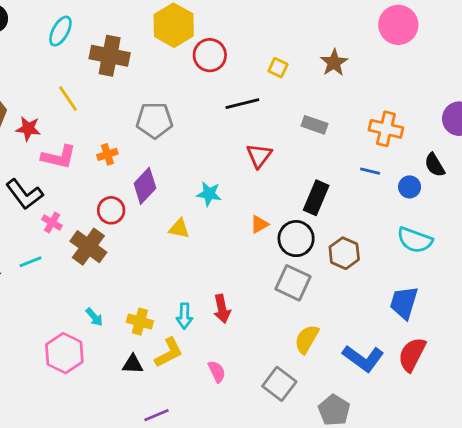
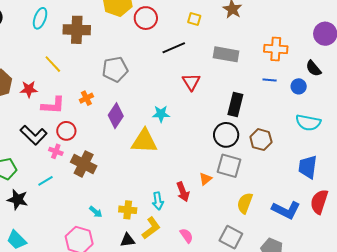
gray rectangle: (315, 125) -> (226, 54), size x1.4
red circle: (111, 210) -> (66, 131), moved
orange triangle: (259, 224) -> (205, 179), moved
yellow triangle: (179, 229) -> (144, 141), size x1.8

